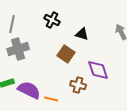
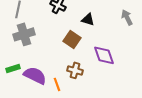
brown cross: (78, 85) -> (75, 70), moved
orange line: (51, 99) -> (57, 84), turned 56

